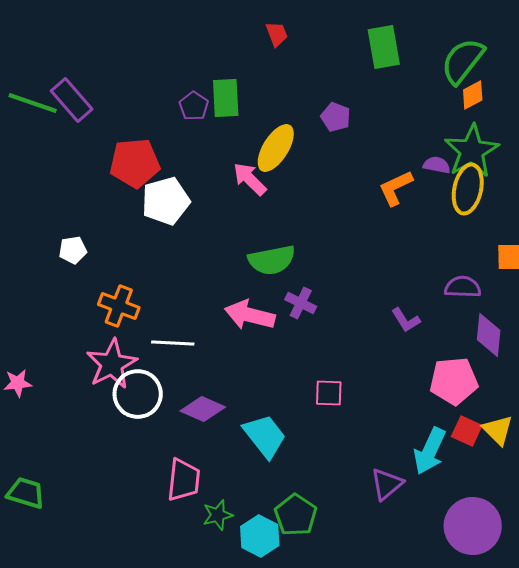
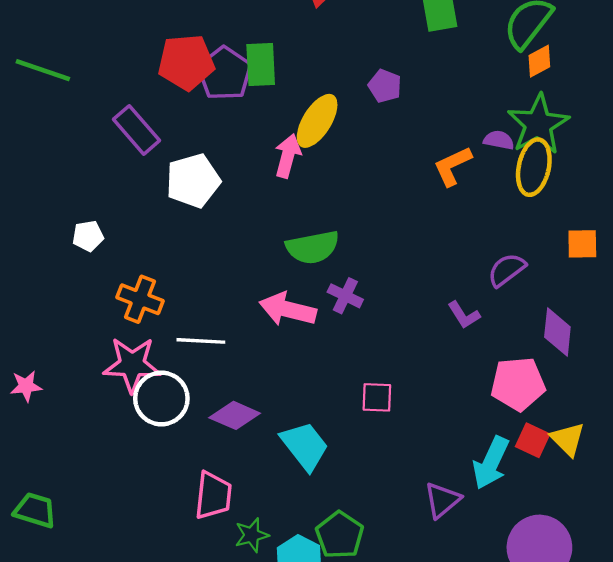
purple rectangle: (72, 100) -> (137, 130), moved
purple pentagon: (194, 106) -> (225, 73), size x1.6
red pentagon: (135, 163) -> (186, 62), moved
pink arrow: (250, 179) -> (288, 156), turned 60
purple semicircle: (463, 287) -> (507, 270), moved, turned -39
pink star: (112, 364) -> (132, 365), turned 30

